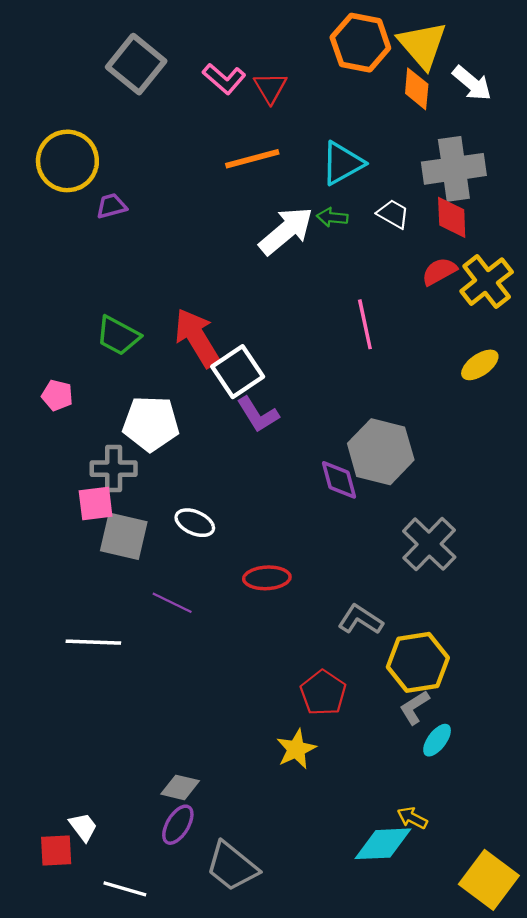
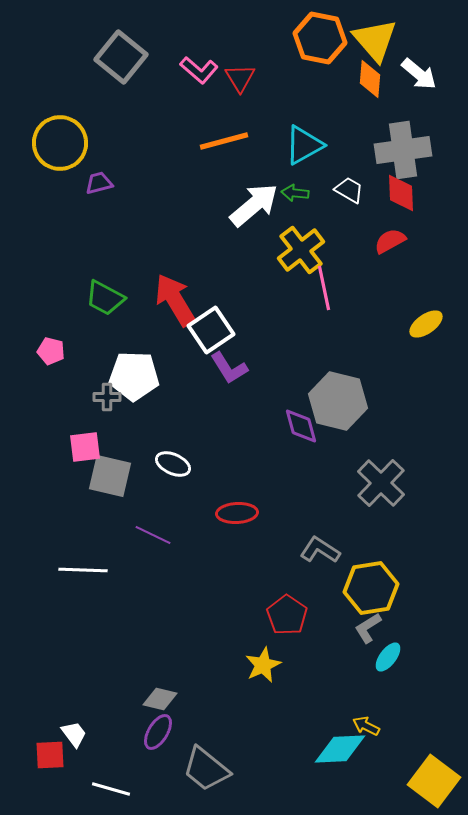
yellow cross: (487, 282) -> (301, 250), moved
gray cross: (114, 469) -> (107, 397), moved, size x0.7

